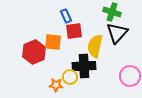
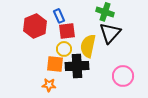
orange square: (53, 42) -> (55, 64), moved
red hexagon: (34, 52) -> (35, 26), moved
yellow circle: (70, 77) -> (64, 49), moved

